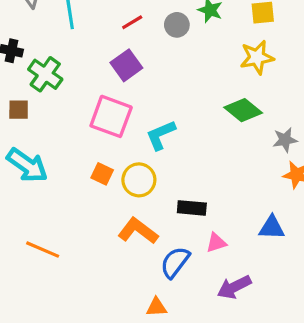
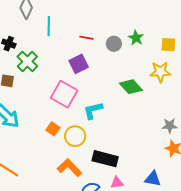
red line: (132, 22) -> (86, 38), turned 32
green diamond: (243, 110) -> (131, 87), moved
black rectangle: (192, 208) -> (105, 159), size x1.4

